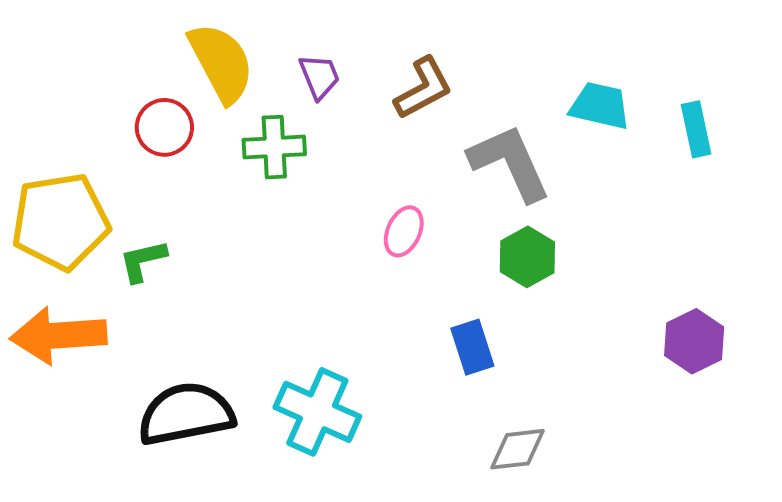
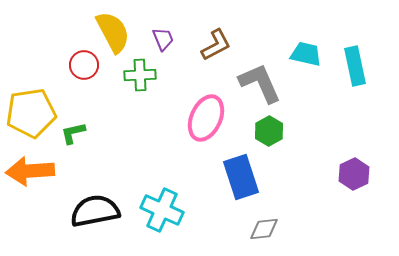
cyan rectangle: (696, 129) -> (355, 66), size x1.4
pink ellipse: (404, 231) -> (206, 118), size x1.8
blue rectangle: (472, 347) -> (241, 177), size x1.6

